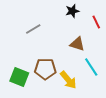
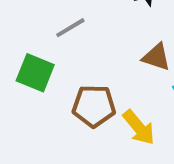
green square: (19, 77) -> (35, 73), moved

